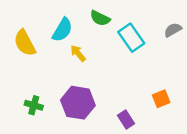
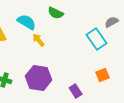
cyan semicircle: (62, 30) -> (27, 22), turned -90
cyan rectangle: (131, 38) -> (97, 39), moved

